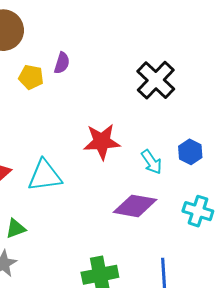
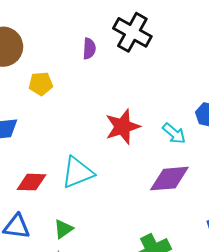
purple semicircle: (62, 63) -> (89, 49), moved
black cross: (156, 80) -> (132, 32), moved

